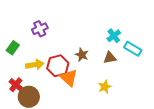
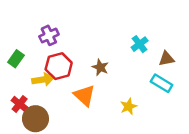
cyan rectangle: (133, 49) -> (162, 83), moved
brown triangle: (110, 58) -> (166, 59), moved
red hexagon: (58, 66) -> (59, 66), moved

